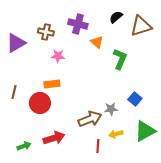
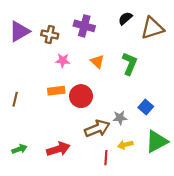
orange triangle: (97, 42) -> (97, 62), moved
purple triangle: (16, 43) -> (19, 31), moved
red circle: (40, 103) -> (81, 96), moved
green arrow: (24, 146) -> (19, 149), moved

